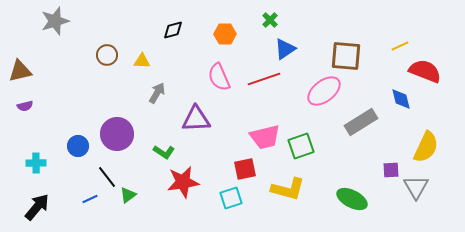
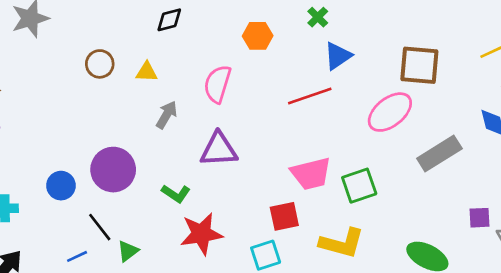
black diamond: (173, 30) -> (169, 20), moved
pink semicircle: (219, 77) -> (217, 84), moved, turned 40

